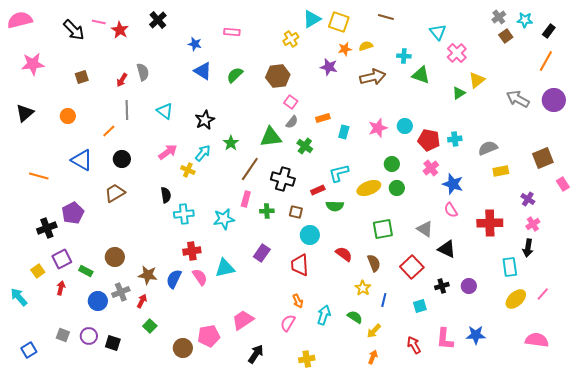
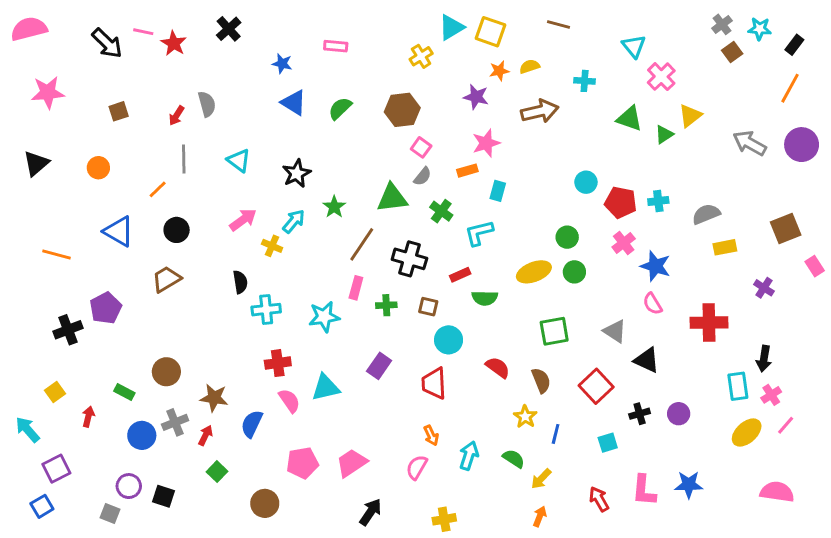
green triangle: (421, 75) -> (629, 119), moved
pink star: (378, 128) -> (486, 143), moved
cyan L-shape: (339, 173) -> (479, 233), moved
pink cross: (533, 224) -> (771, 395), moved
purple square: (62, 259) -> (56, 469), moved
blue semicircle: (174, 279) -> (252, 424), moved
gray square: (63, 335) -> (110, 514), moved
pink pentagon: (209, 336) -> (302, 463), moved

